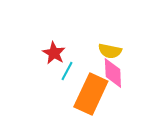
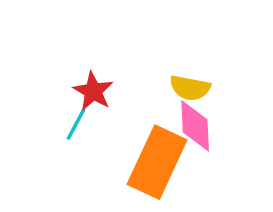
cyan line: (67, 71) -> (76, 124), moved

